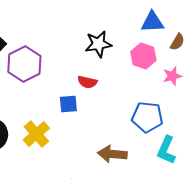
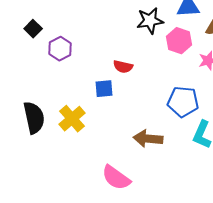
black star: (98, 44) -> (150, 21), moved
purple hexagon: (24, 64) -> (60, 49), size x0.7

